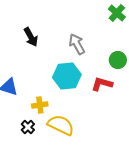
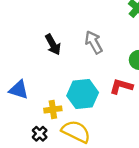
black arrow: (31, 37) -> (53, 44), moved
cyan hexagon: (67, 76) -> (83, 94), moved

